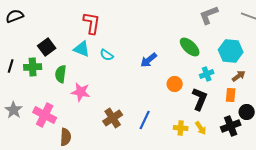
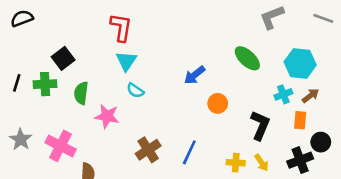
cyan triangle: (82, 49) -> (126, 61), moved, turned 42
cyan semicircle: (107, 55) -> (135, 91), moved
cyan cross: (207, 74) -> (283, 94), moved
orange circle: (175, 84) -> (218, 103), moved

